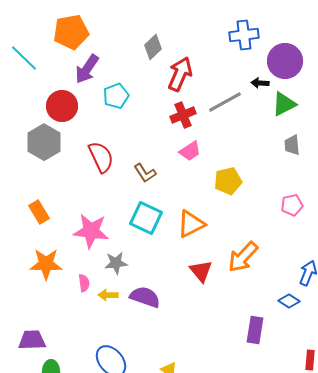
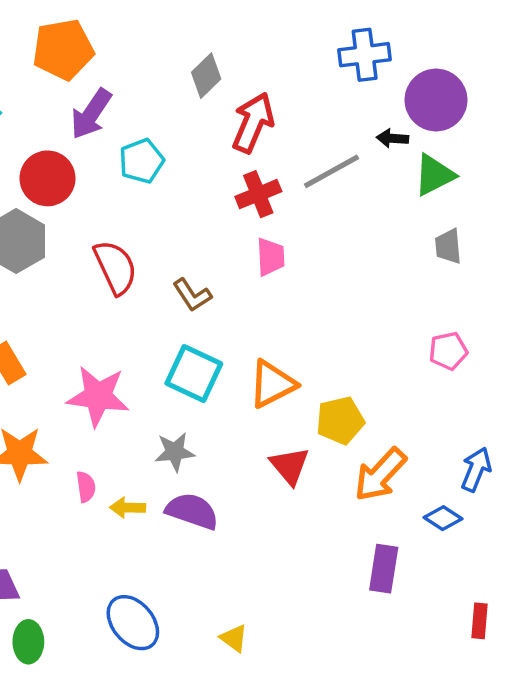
pink trapezoid: (190, 151) -> (270, 257), turned -60
yellow pentagon: (228, 181) -> (340, 421), moved
orange arrow: (243, 257) -> (380, 475), moved
gray star: (116, 263) -> (175, 452), moved

